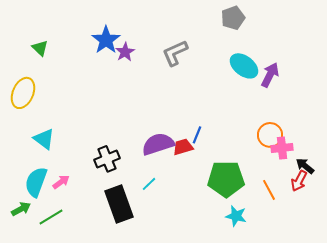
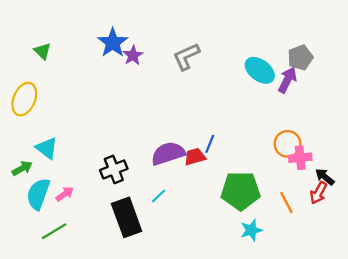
gray pentagon: (233, 18) -> (300, 58), moved
green arrow: (21, 209) -> (22, 168), moved
cyan star: (236, 216) -> (251, 230), turned -30

